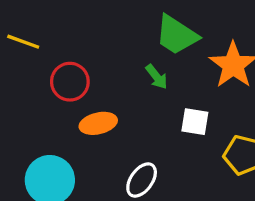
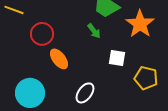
orange ellipse: (98, 123) -> (59, 59), turned 65

